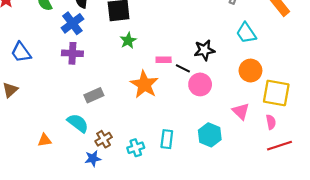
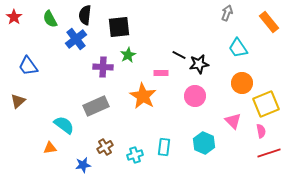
purple cross: (72, 53) -> (103, 67), moved
black line: (183, 68) -> (179, 55), moved
yellow square: (276, 93) -> (266, 104), turned -32
gray rectangle: (94, 95) -> (96, 106), size x1.4
cyan semicircle: (78, 123) -> (64, 125), moved
blue star: (93, 158) -> (83, 165), moved

